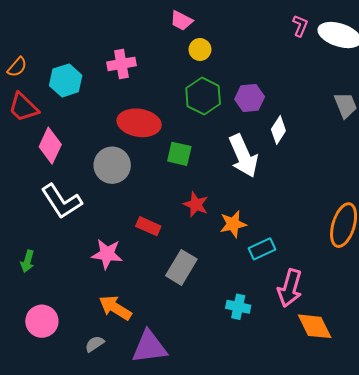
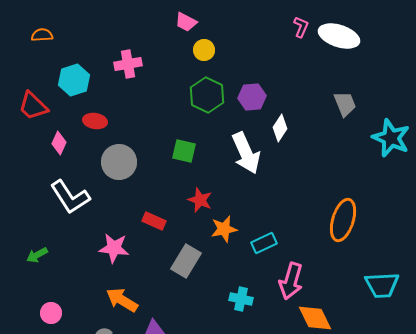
orange semicircle: (17, 67) -> (42, 35), moved, turned -135
red ellipse: (139, 123) -> (95, 121), moved, size x0.6
pink diamond: (50, 146) -> (59, 143), size x0.7
orange star: (233, 224) -> (224, 229), moved
green arrow: (27, 261) -> (37, 255), turned 45
pink circle: (42, 321) -> (51, 313), size x0.7

